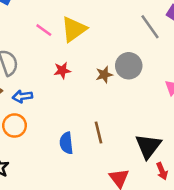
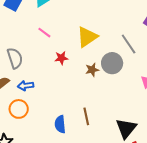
gray line: (150, 27) -> (129, 44), moved
yellow triangle: (74, 29) -> (87, 37), moved
red star: (62, 70) -> (61, 58), moved

